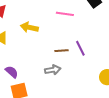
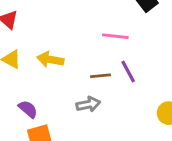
pink line: (65, 14) -> (115, 36), moved
yellow arrow: (29, 27) -> (50, 59), moved

